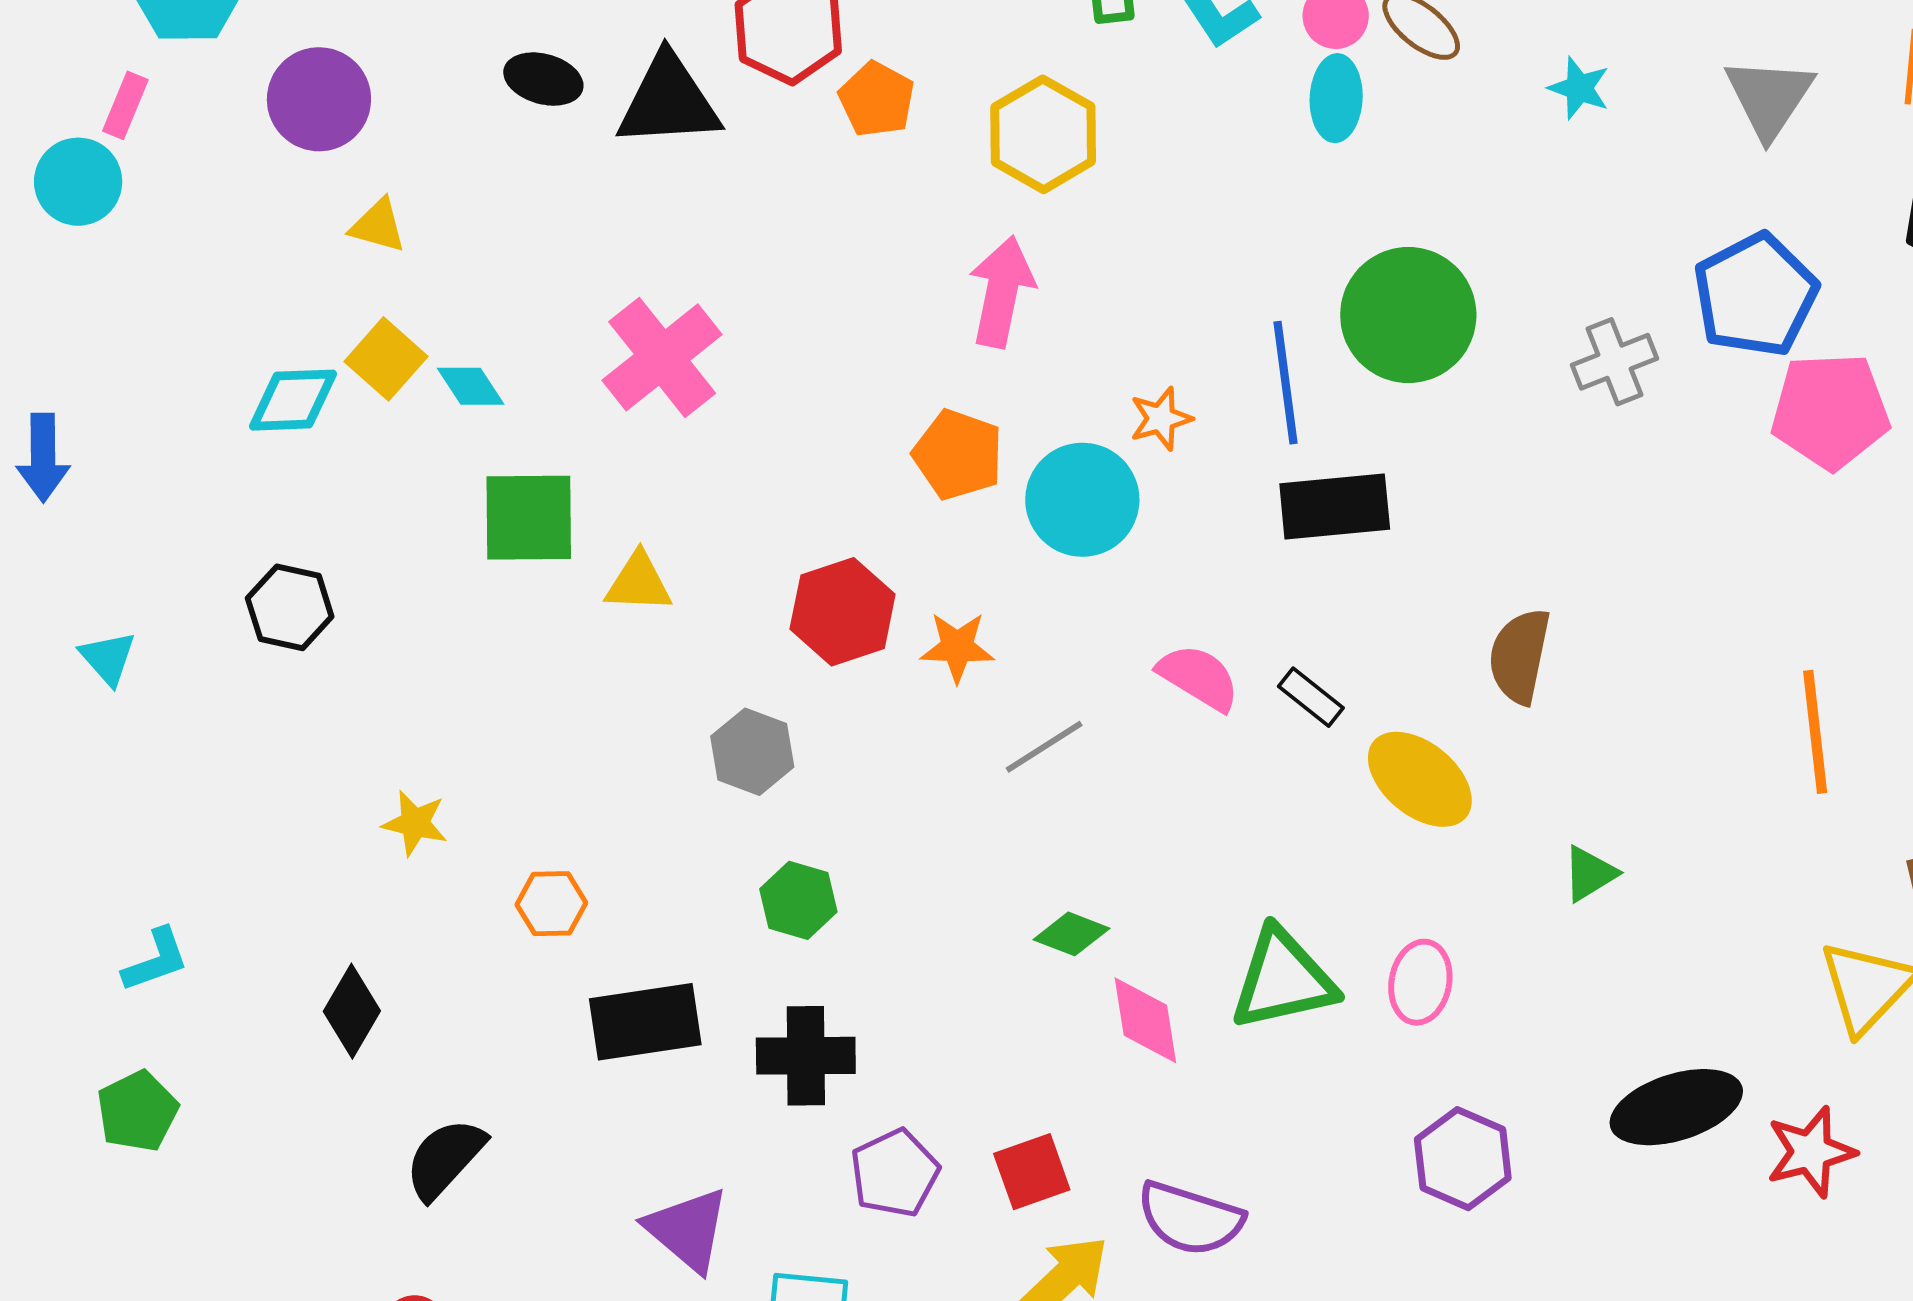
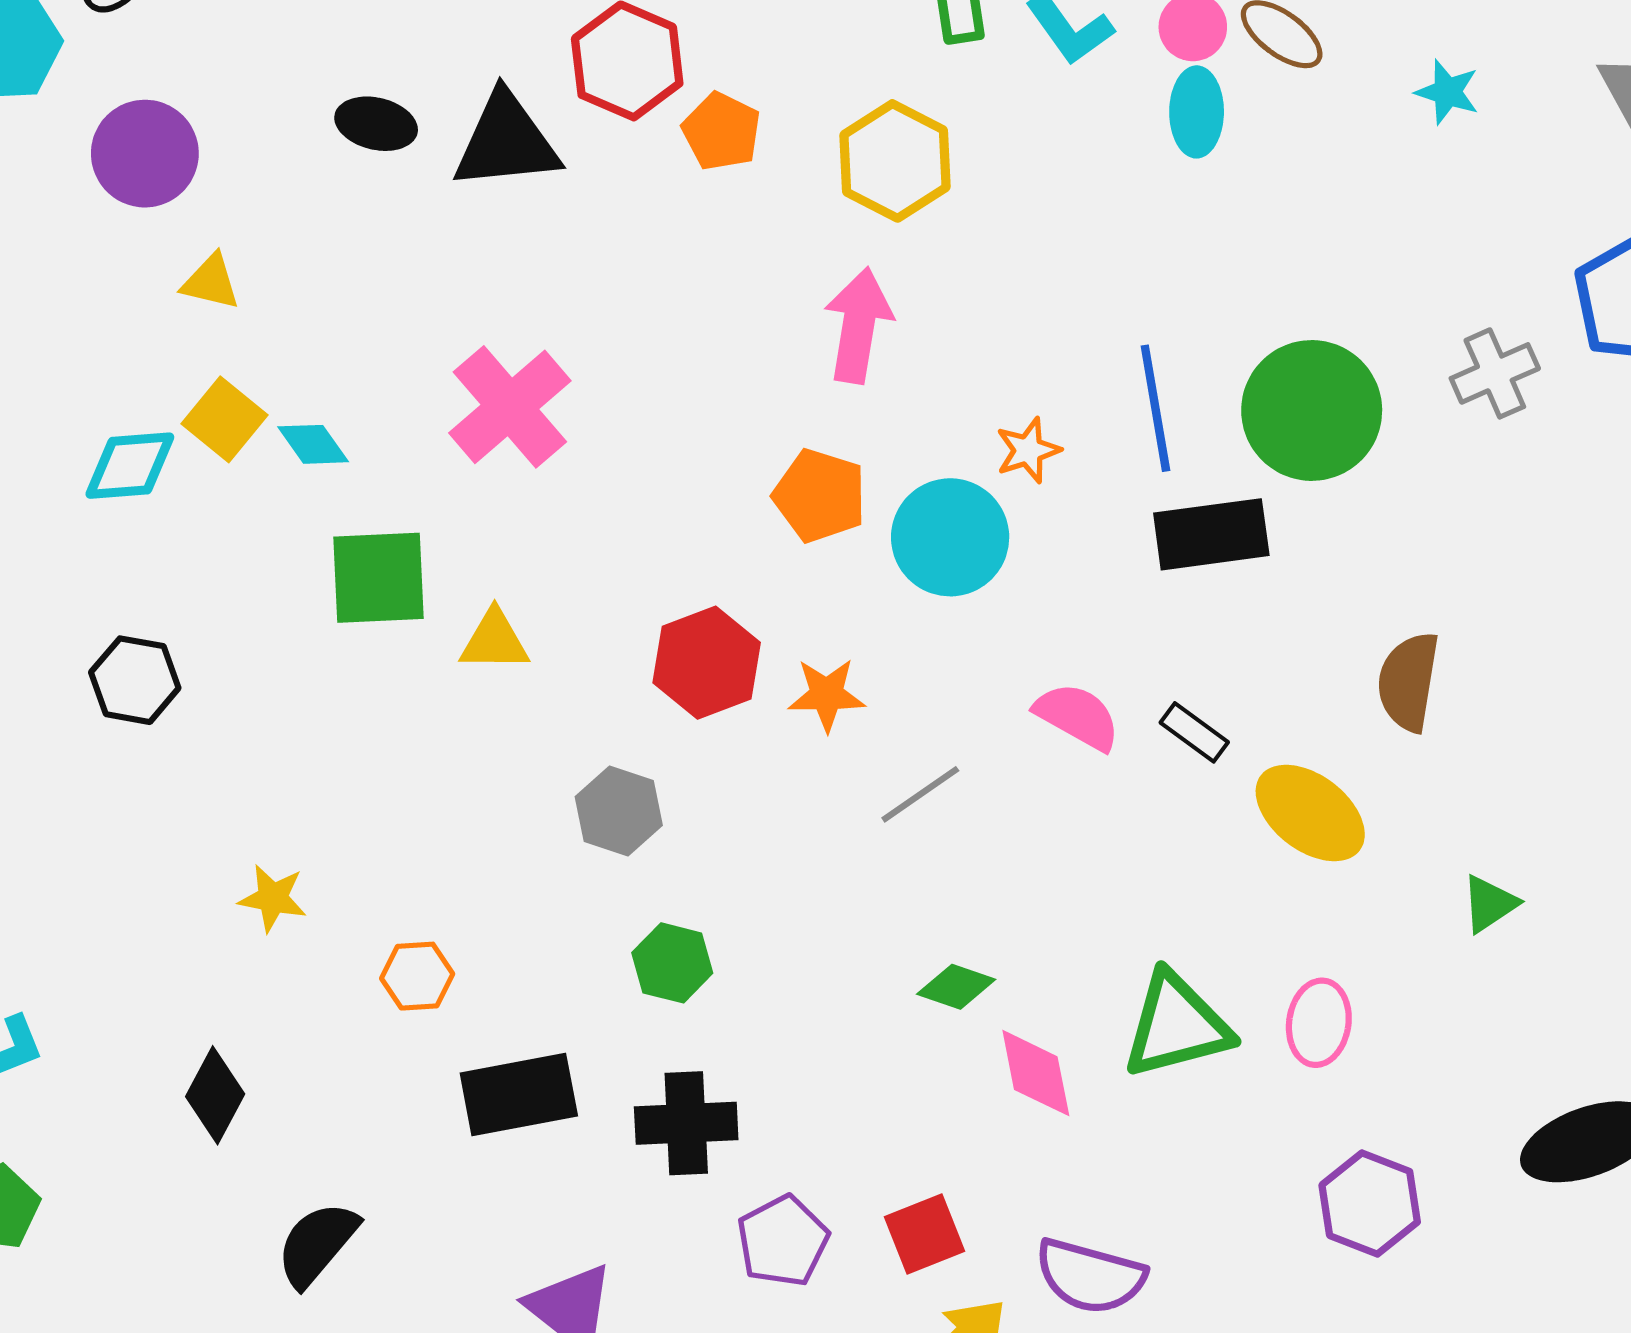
green circle: (1408, 315) -> (1312, 410), moved

